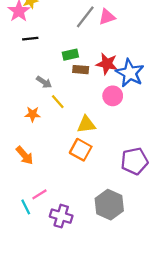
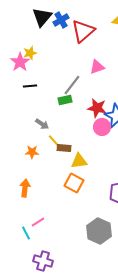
gray line: (85, 17) -> (72, 85), moved
brown rectangle: (81, 70) -> (64, 148), moved
pink circle: (113, 96) -> (102, 127), moved
orange arrow: (25, 155) -> (25, 188), turned -132
purple cross: (61, 216) -> (43, 261), moved

